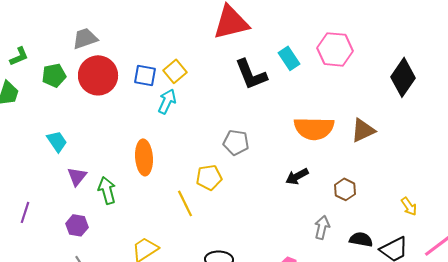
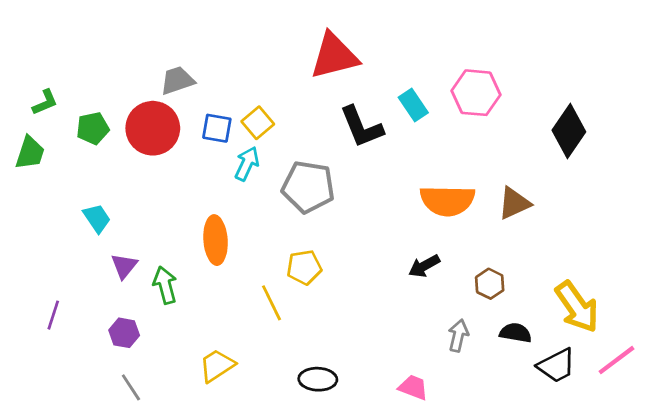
gray trapezoid: (85, 38) -> (177, 80), moved
gray pentagon: (236, 142) -> (308, 187), moved, size x1.5
yellow arrow: (409, 206) -> (577, 307), size x2.0
black semicircle: (361, 239) -> (516, 333), moved

